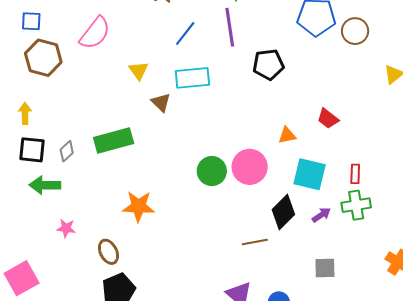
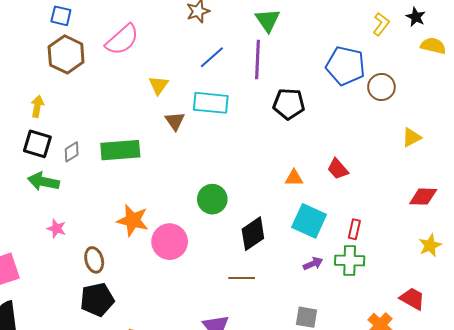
pink circle: (250, 167) -> (170, 242), moved
black diamond: (283, 212) -> (253, 234), moved

